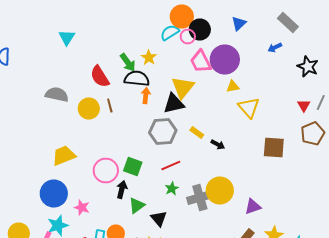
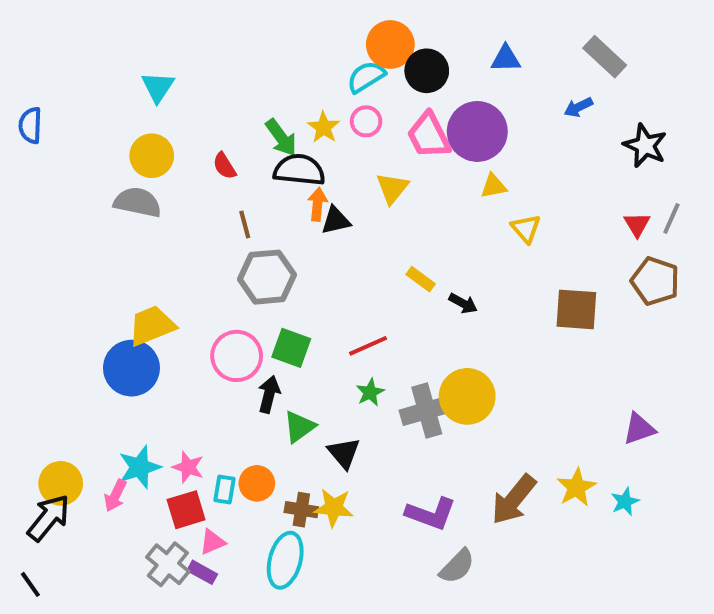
blue triangle: (239, 24) -> (506, 59), turned 42
pink circle: (188, 36) -> (366, 121), moved
red semicircle: (100, 76) -> (224, 166), size x0.6
yellow triangle: (183, 88) -> (392, 188), size x0.7
black triangle: (174, 104) -> (336, 220), moved, size x0.7
yellow circle: (89, 108) -> (152, 156), moved
yellow triangle: (249, 108) -> (526, 229), size x0.7
gray hexagon: (163, 132) -> (267, 277), moved
brown pentagon: (313, 134) -> (655, 281), turned -30
blue circle: (54, 194) -> (131, 368), moved
purple triangle: (253, 206) -> (639, 429), moved
pink star: (82, 208) -> (188, 467), moved

